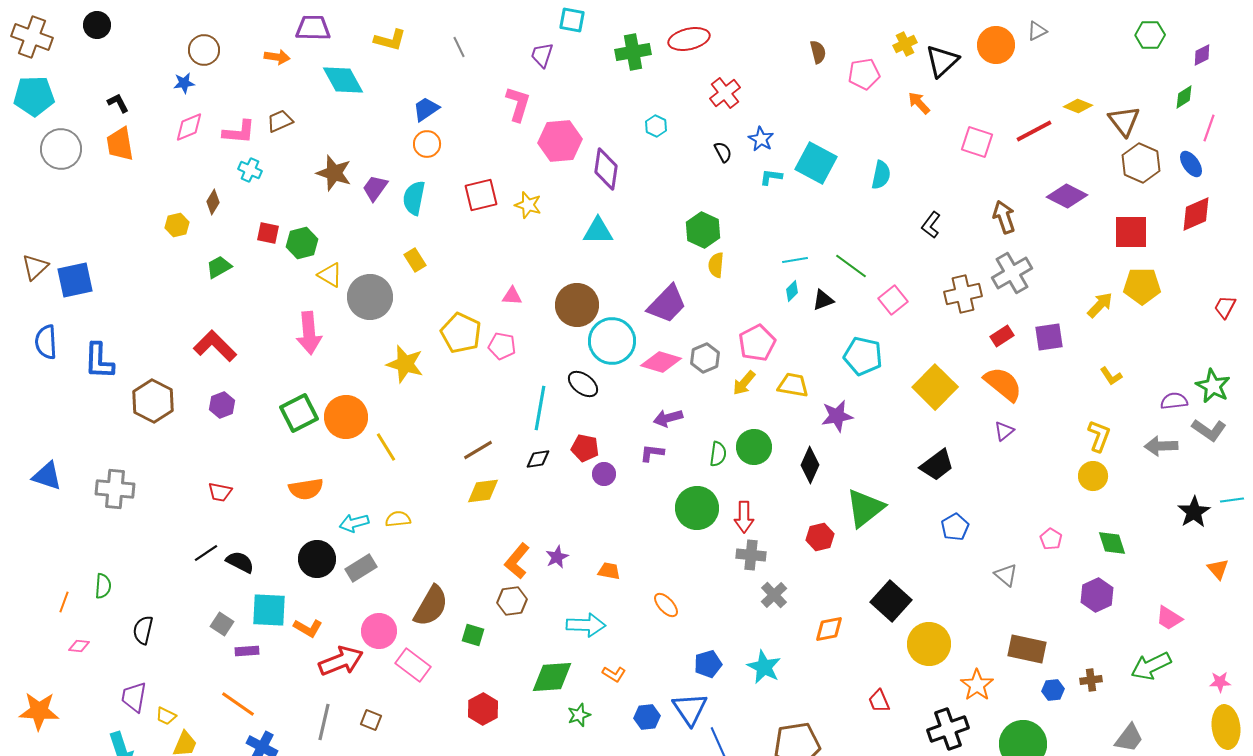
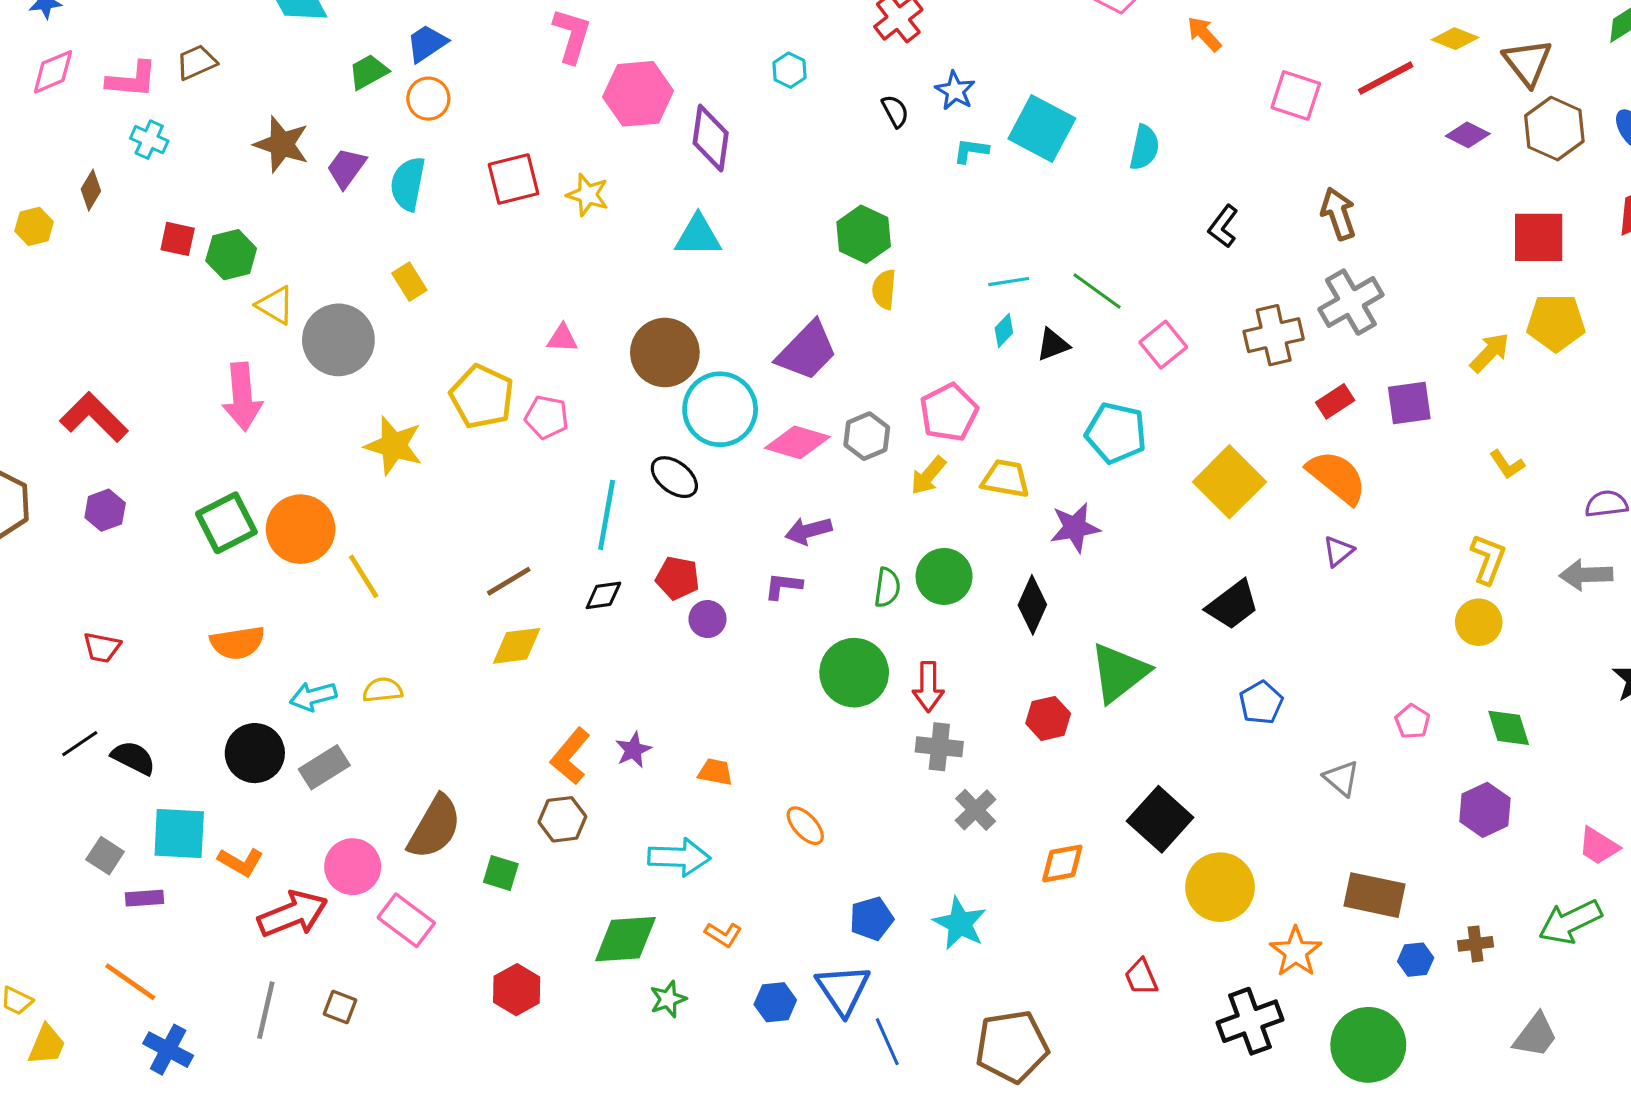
purple diamond: (1067, 196) -> (1468, 135), moved, size x0.7
green trapezoid: (219, 267) -> (368, 72), moved

